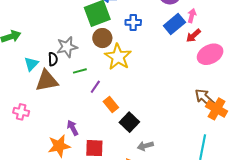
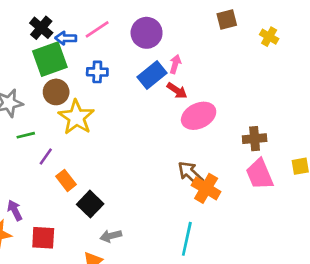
red arrow: (193, 36) -> (177, 91), turned -105

